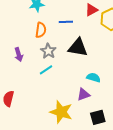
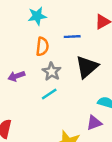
black triangle: (78, 48) -> (87, 67), turned -50
purple arrow: (19, 55) -> (16, 76), turned 88

